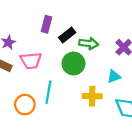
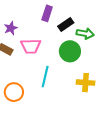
orange circle: (25, 105) -> (14, 92), moved

